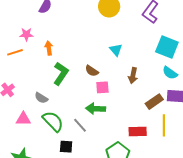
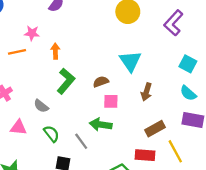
cyan square: (167, 47) -> (188, 64), size x0.7
cyan triangle: (116, 50) -> (130, 61), size x1.5
brown semicircle: (92, 71) -> (101, 82), turned 120
brown rectangle: (154, 102) -> (155, 129), moved
green semicircle: (53, 121) -> (51, 134), size x0.7
yellow line: (164, 125) -> (175, 151), turned -35

